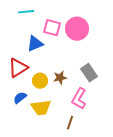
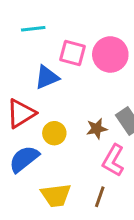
brown star: (60, 78) -> (97, 129), moved
blue semicircle: (20, 98) -> (24, 159), size x1.5
yellow trapezoid: (41, 108) -> (56, 195), moved

